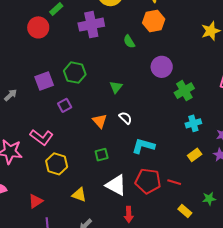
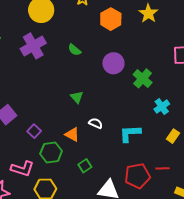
orange hexagon: (154, 21) -> (111, 19), moved
green hexagon: (75, 73) -> (51, 152), moved
cyan L-shape: (143, 146) -> (130, 133), moved

